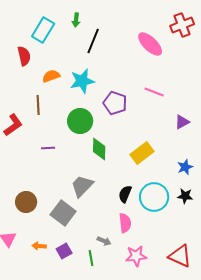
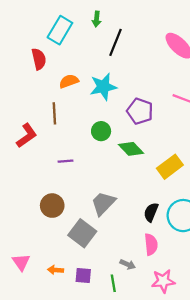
green circle: (80, 121) -> (101, 131), size x0.7
green diamond: (99, 149) -> (131, 149), moved, turned -45
brown circle: (26, 202) -> (52, 206), moved
purple square: (64, 251) -> (83, 275), turned 35

